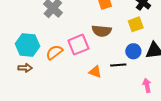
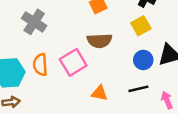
orange semicircle: (54, 52) -> (40, 65), moved, turned -48
black line: (118, 65) -> (138, 89), moved

